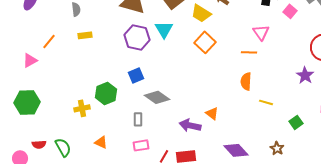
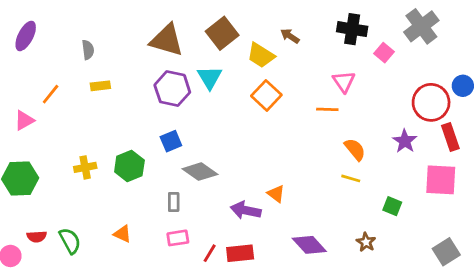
orange semicircle: (246, 81) -> (355, 149), moved, turned 138
yellow cross: (82, 108) -> (85, 167), moved
green square: (296, 122) -> (392, 206), turned -32

